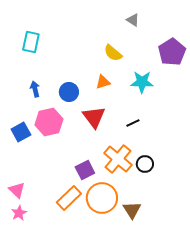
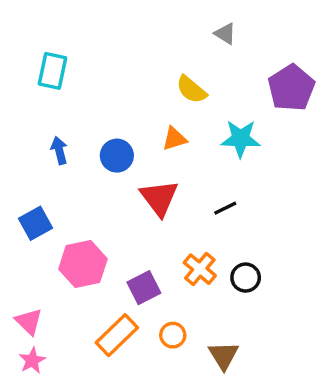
pink hexagon: (49, 122) -> (83, 264), moved
orange cross: (118, 159) -> (200, 269), size x0.7
orange circle: (102, 198) -> (173, 335), size x0.5

